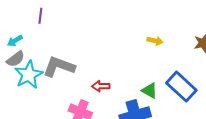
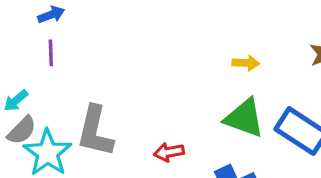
gray L-shape: (59, 67) -> (95, 131), turned -88
green triangle: (150, 90) -> (244, 118), moved, size x1.5

